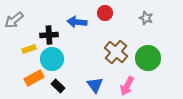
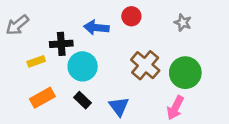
cyan circle: (52, 59) -> (83, 66), moved
black rectangle: (58, 86) -> (83, 100), moved
pink arrow: (127, 86) -> (175, 108), moved

